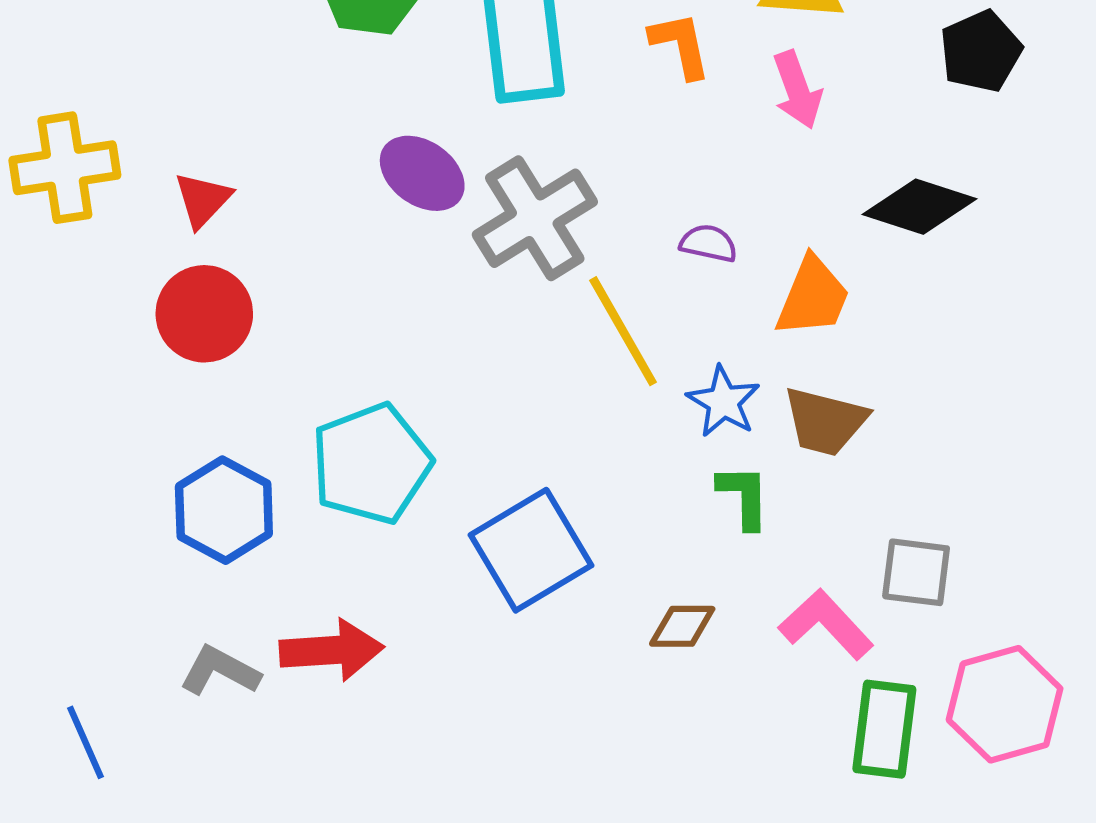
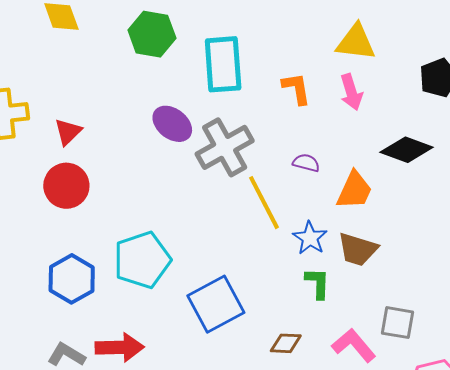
orange L-shape: (680, 45) -> (296, 88), moved

